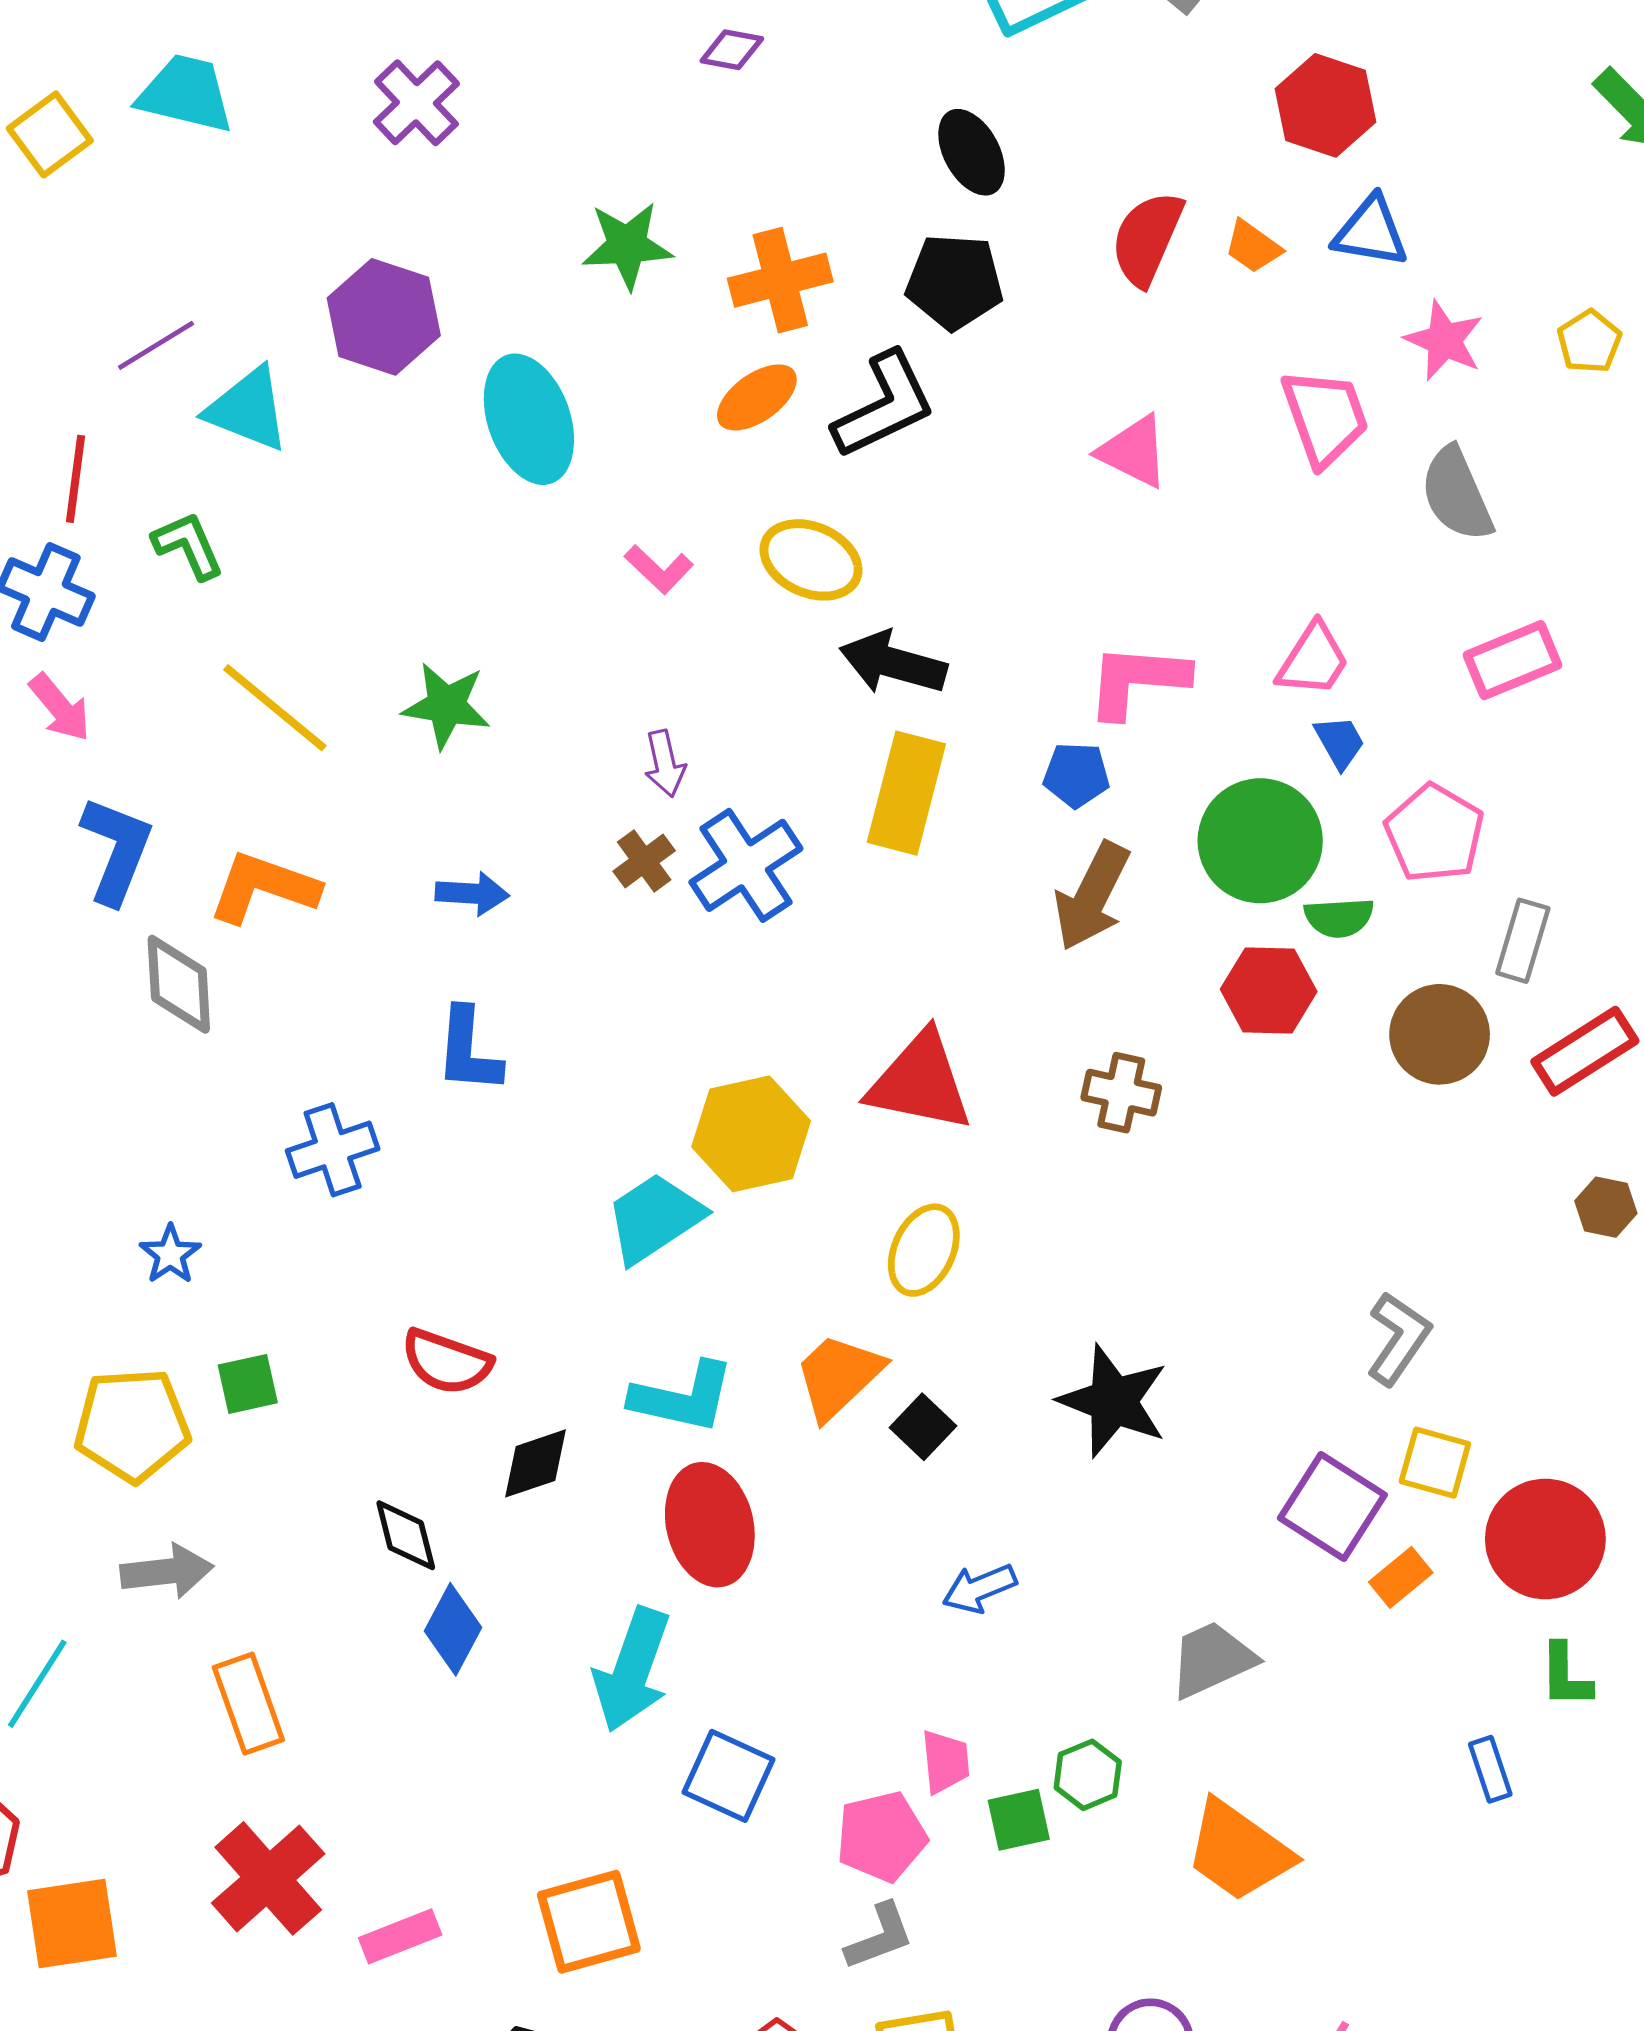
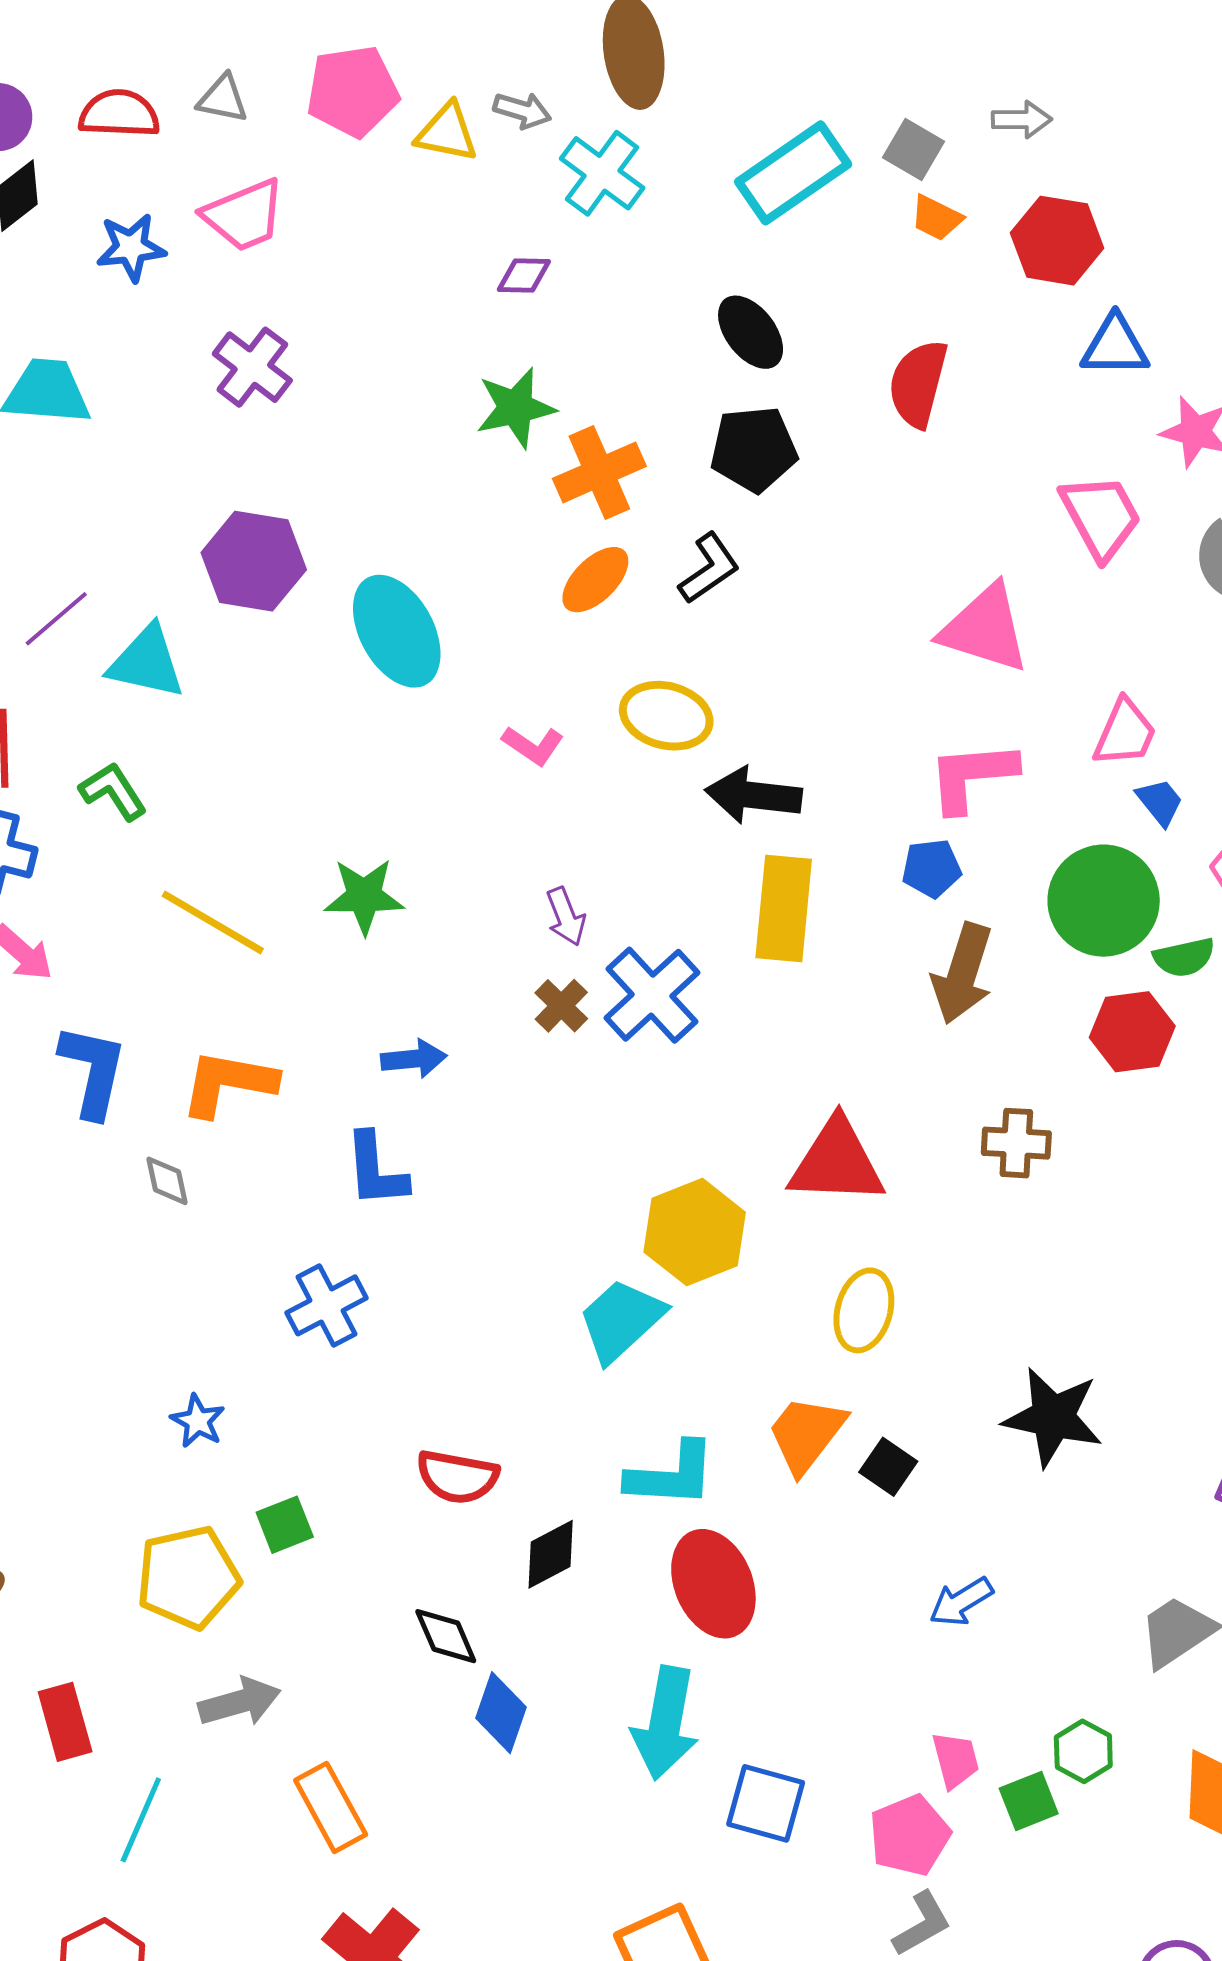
green star: (627, 245) -> (516, 408), moved
orange trapezoid: (1253, 247) -> (936, 218), moved
black L-shape: (884, 405) -> (709, 568), size x0.7
pink triangle: (1134, 452) -> (985, 629), moved, size x1.4
gray diamond: (179, 984) -> (167, 1181), size x0.6
blue L-shape: (468, 1051) -> (376, 1170), moved

